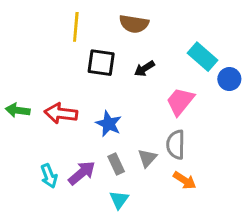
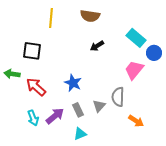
black square: (101, 63) -> (32, 51), moved
pink trapezoid: (180, 101) -> (134, 70), moved
red arrow: (61, 113) -> (36, 87), moved, turned 35
orange arrow: (185, 180) -> (136, 121), moved
cyan triangle: (119, 200) -> (80, 134), turned 32

